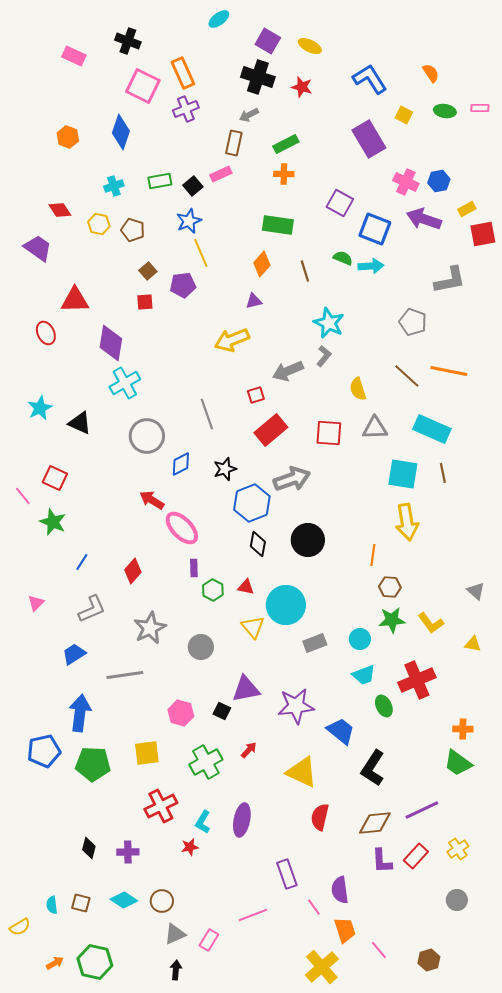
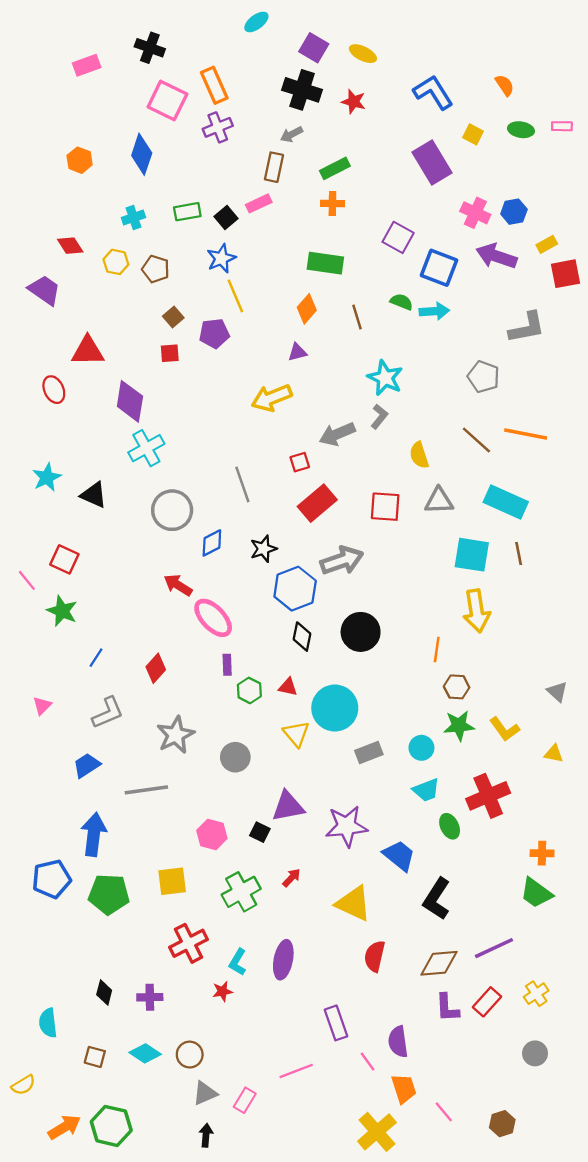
pink rectangle: (74, 56) -> (87, 65), turned -45
cyan semicircle: (52, 905) -> (48, 1023), moved, size x1.4
orange arrow: (55, 963) -> (64, 1127), size x1.6

